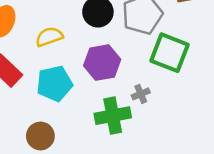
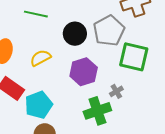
cyan pentagon: (54, 83) -> (39, 105), moved

